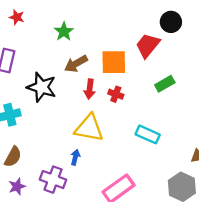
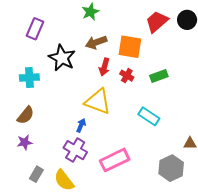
red trapezoid: (148, 45) -> (157, 22), moved
green rectangle: (165, 84) -> (159, 76), moved
purple cross: (53, 180) -> (75, 150), moved

